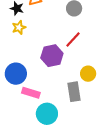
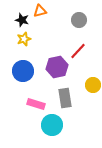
blue circle: (16, 74) -> (23, 71), moved
gray rectangle: (74, 92) -> (65, 98), moved

